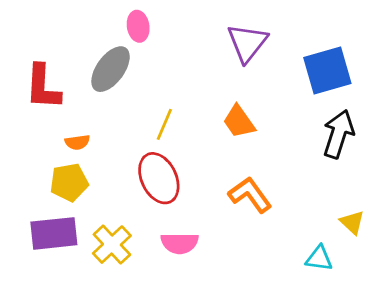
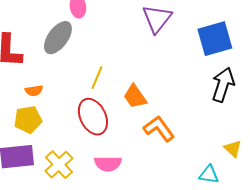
orange trapezoid: (239, 122) -> (135, 97), moved

